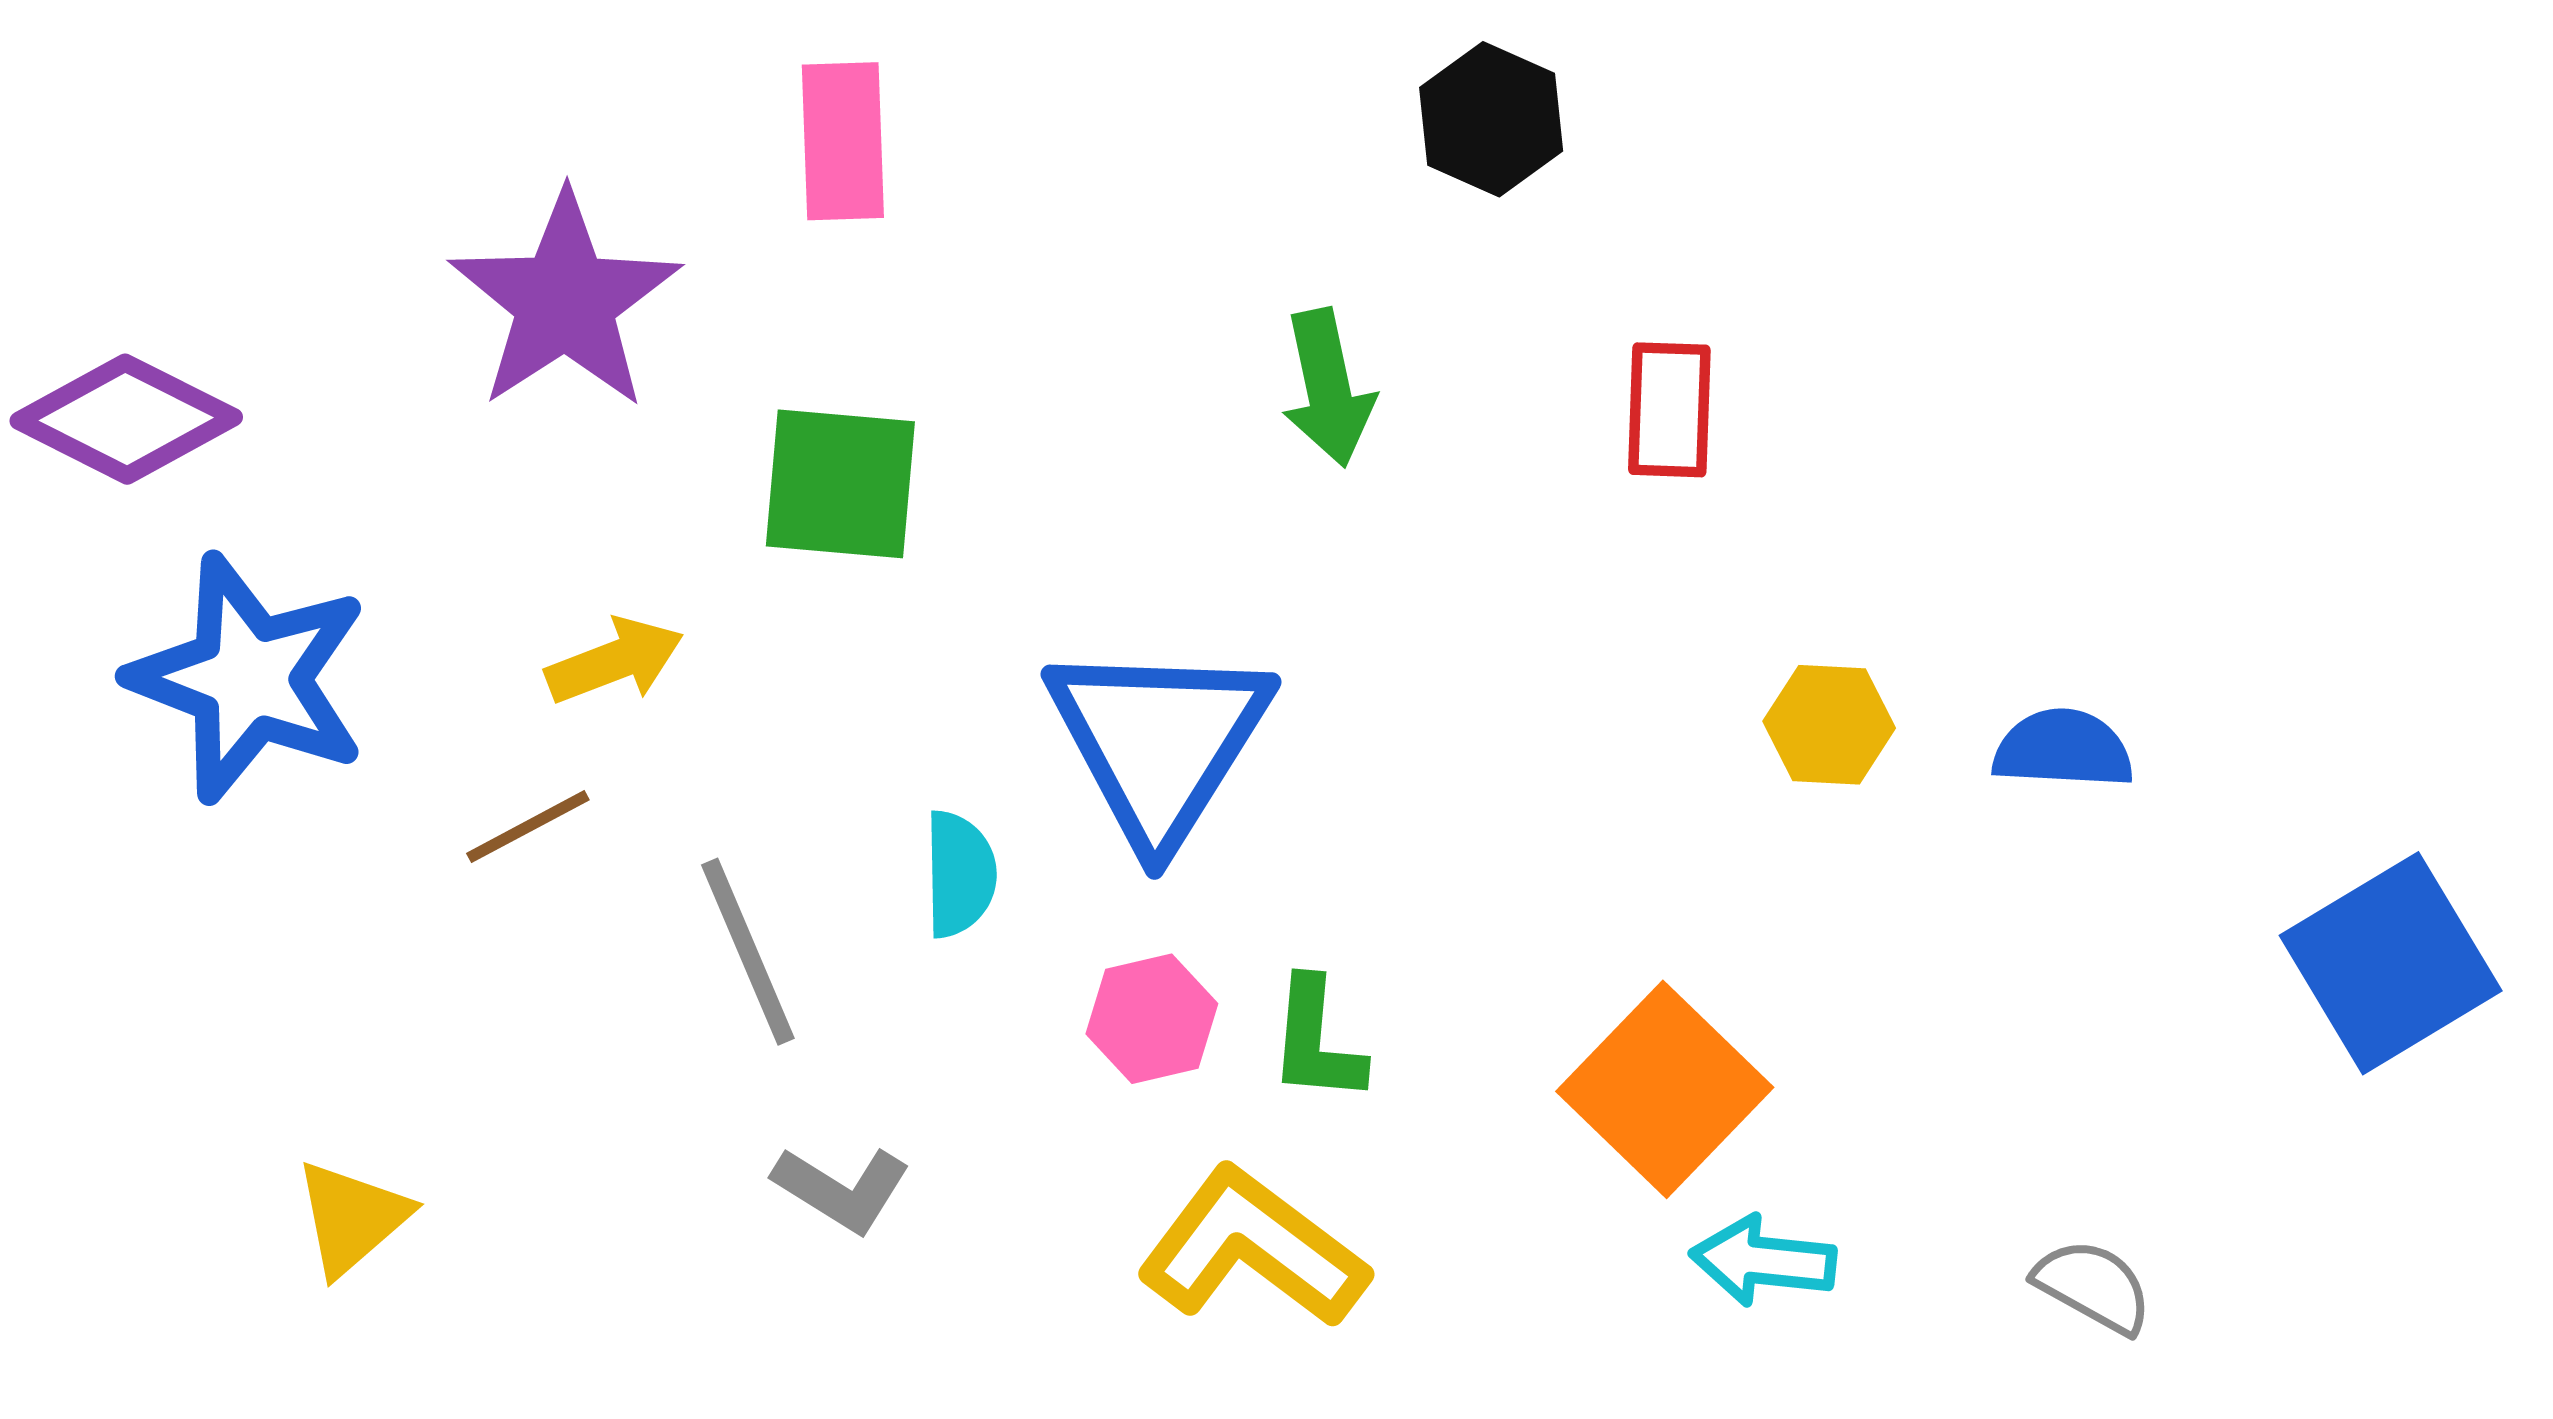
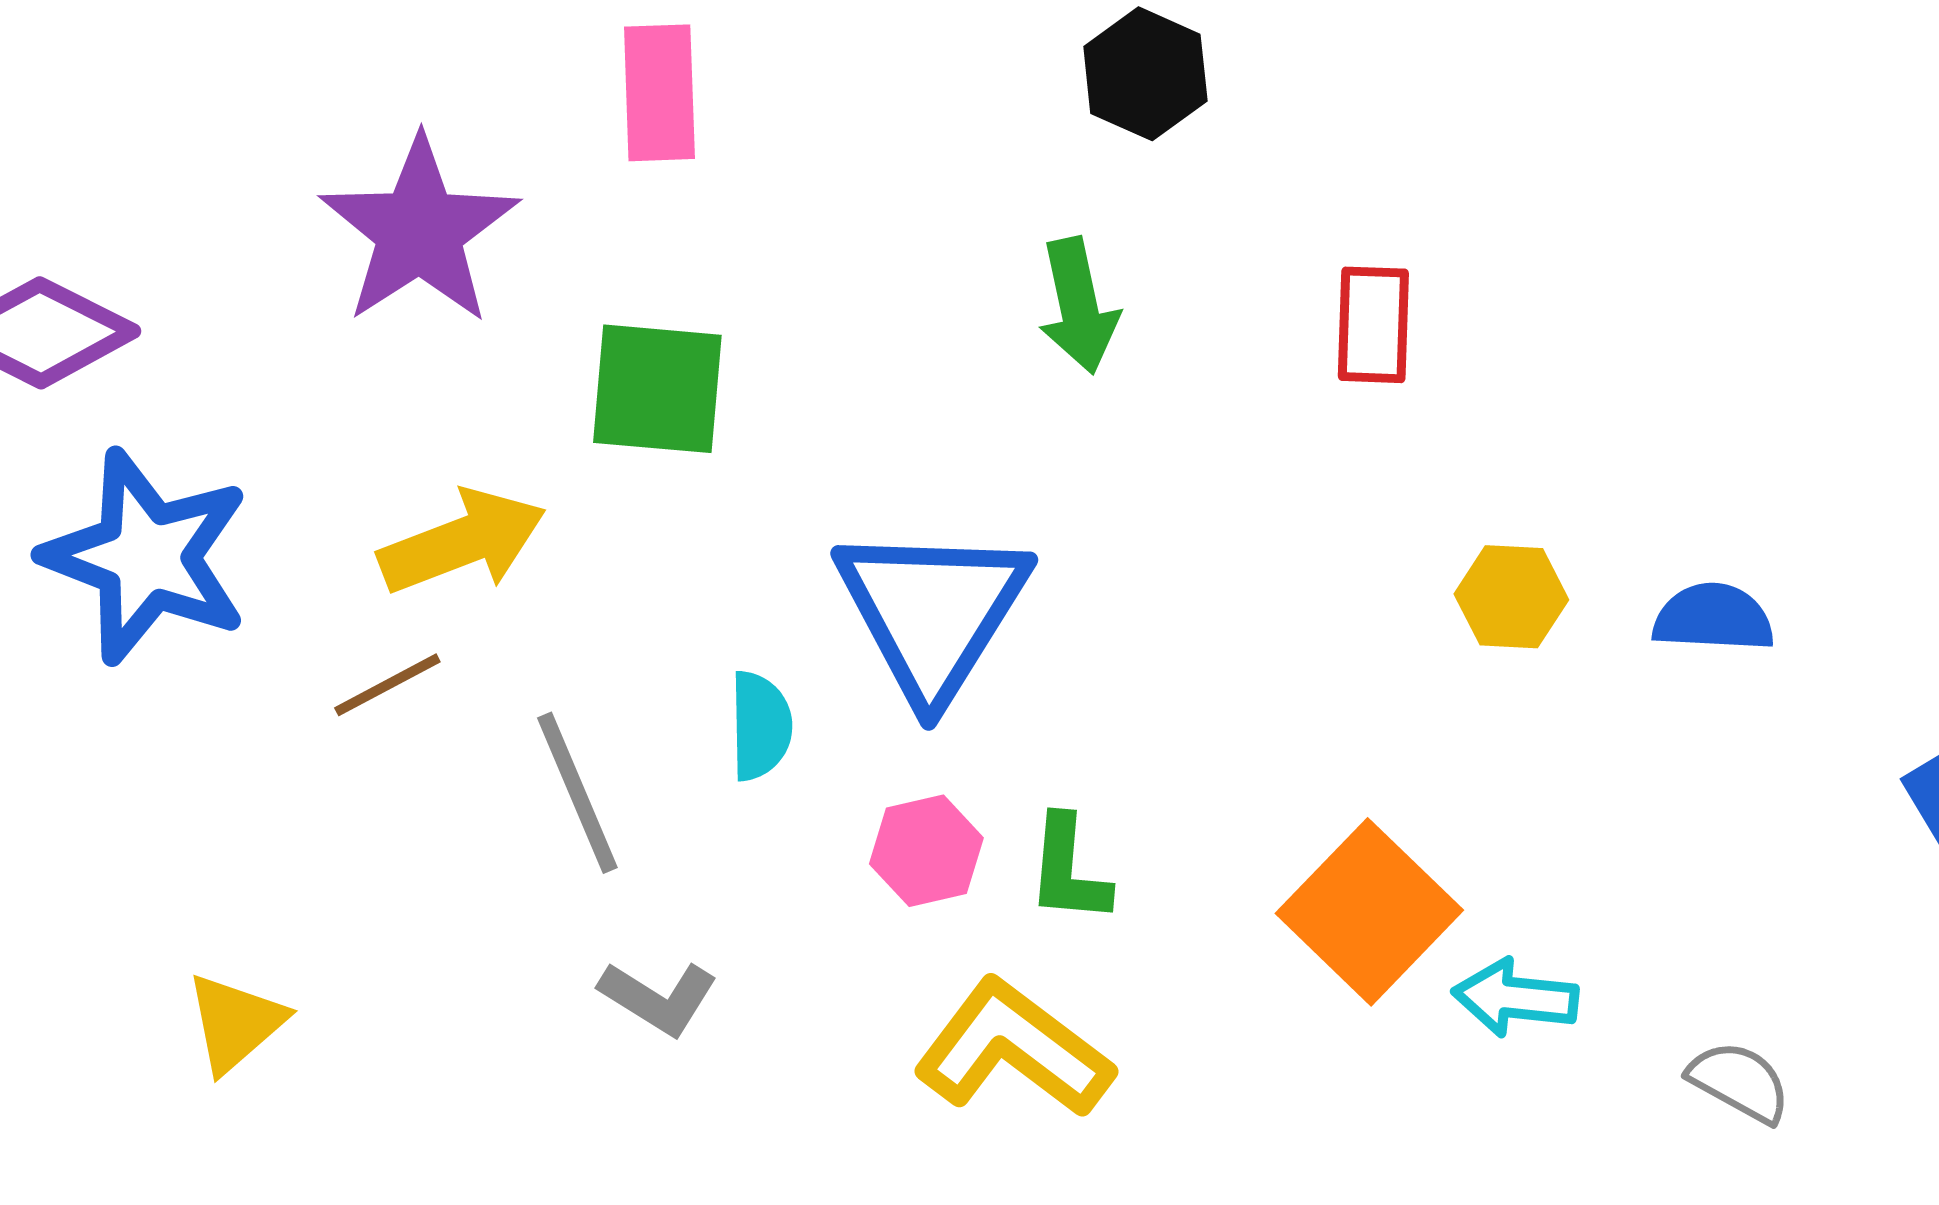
black hexagon: (1491, 119) -> (1145, 74), moved
yellow arrow: (615, 661) -> (462, 542), size x1.4
cyan arrow: (1763, 1261) -> (1515, 998), moved

